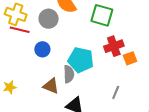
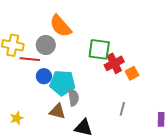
green square: (102, 15) -> (99, 49), moved
red line: (20, 30) -> (30, 59), moved
cyan pentagon: (81, 60) -> (62, 83), moved

